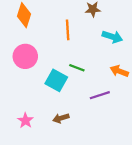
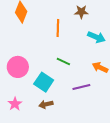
pink circle: (25, 56) -> (18, 67), moved
cyan square: (56, 80) -> (44, 82), moved

